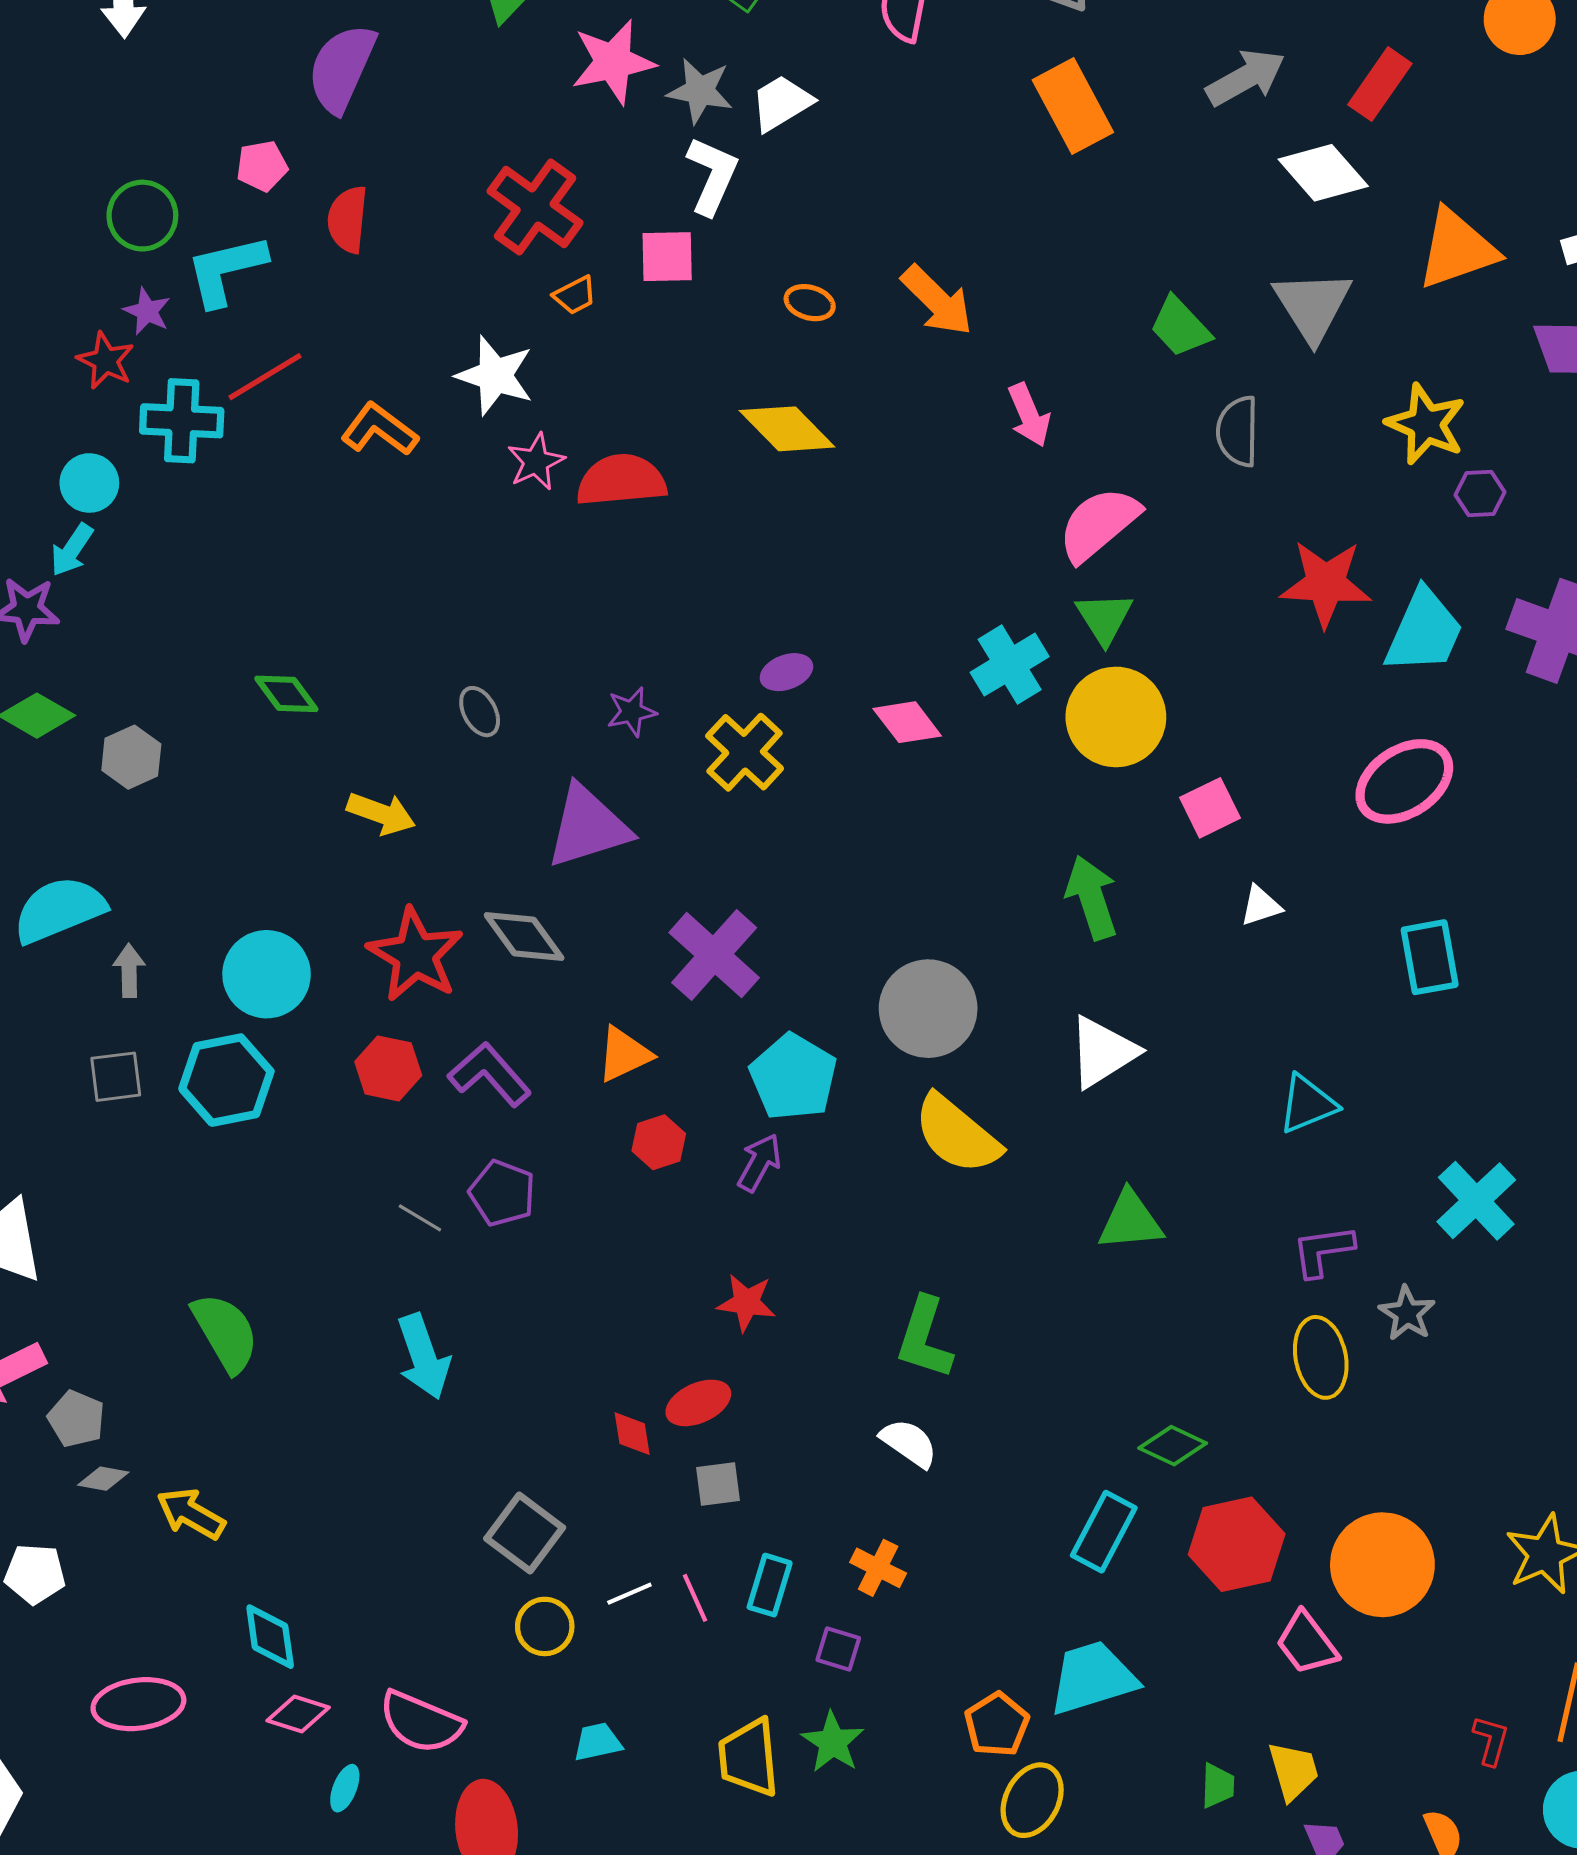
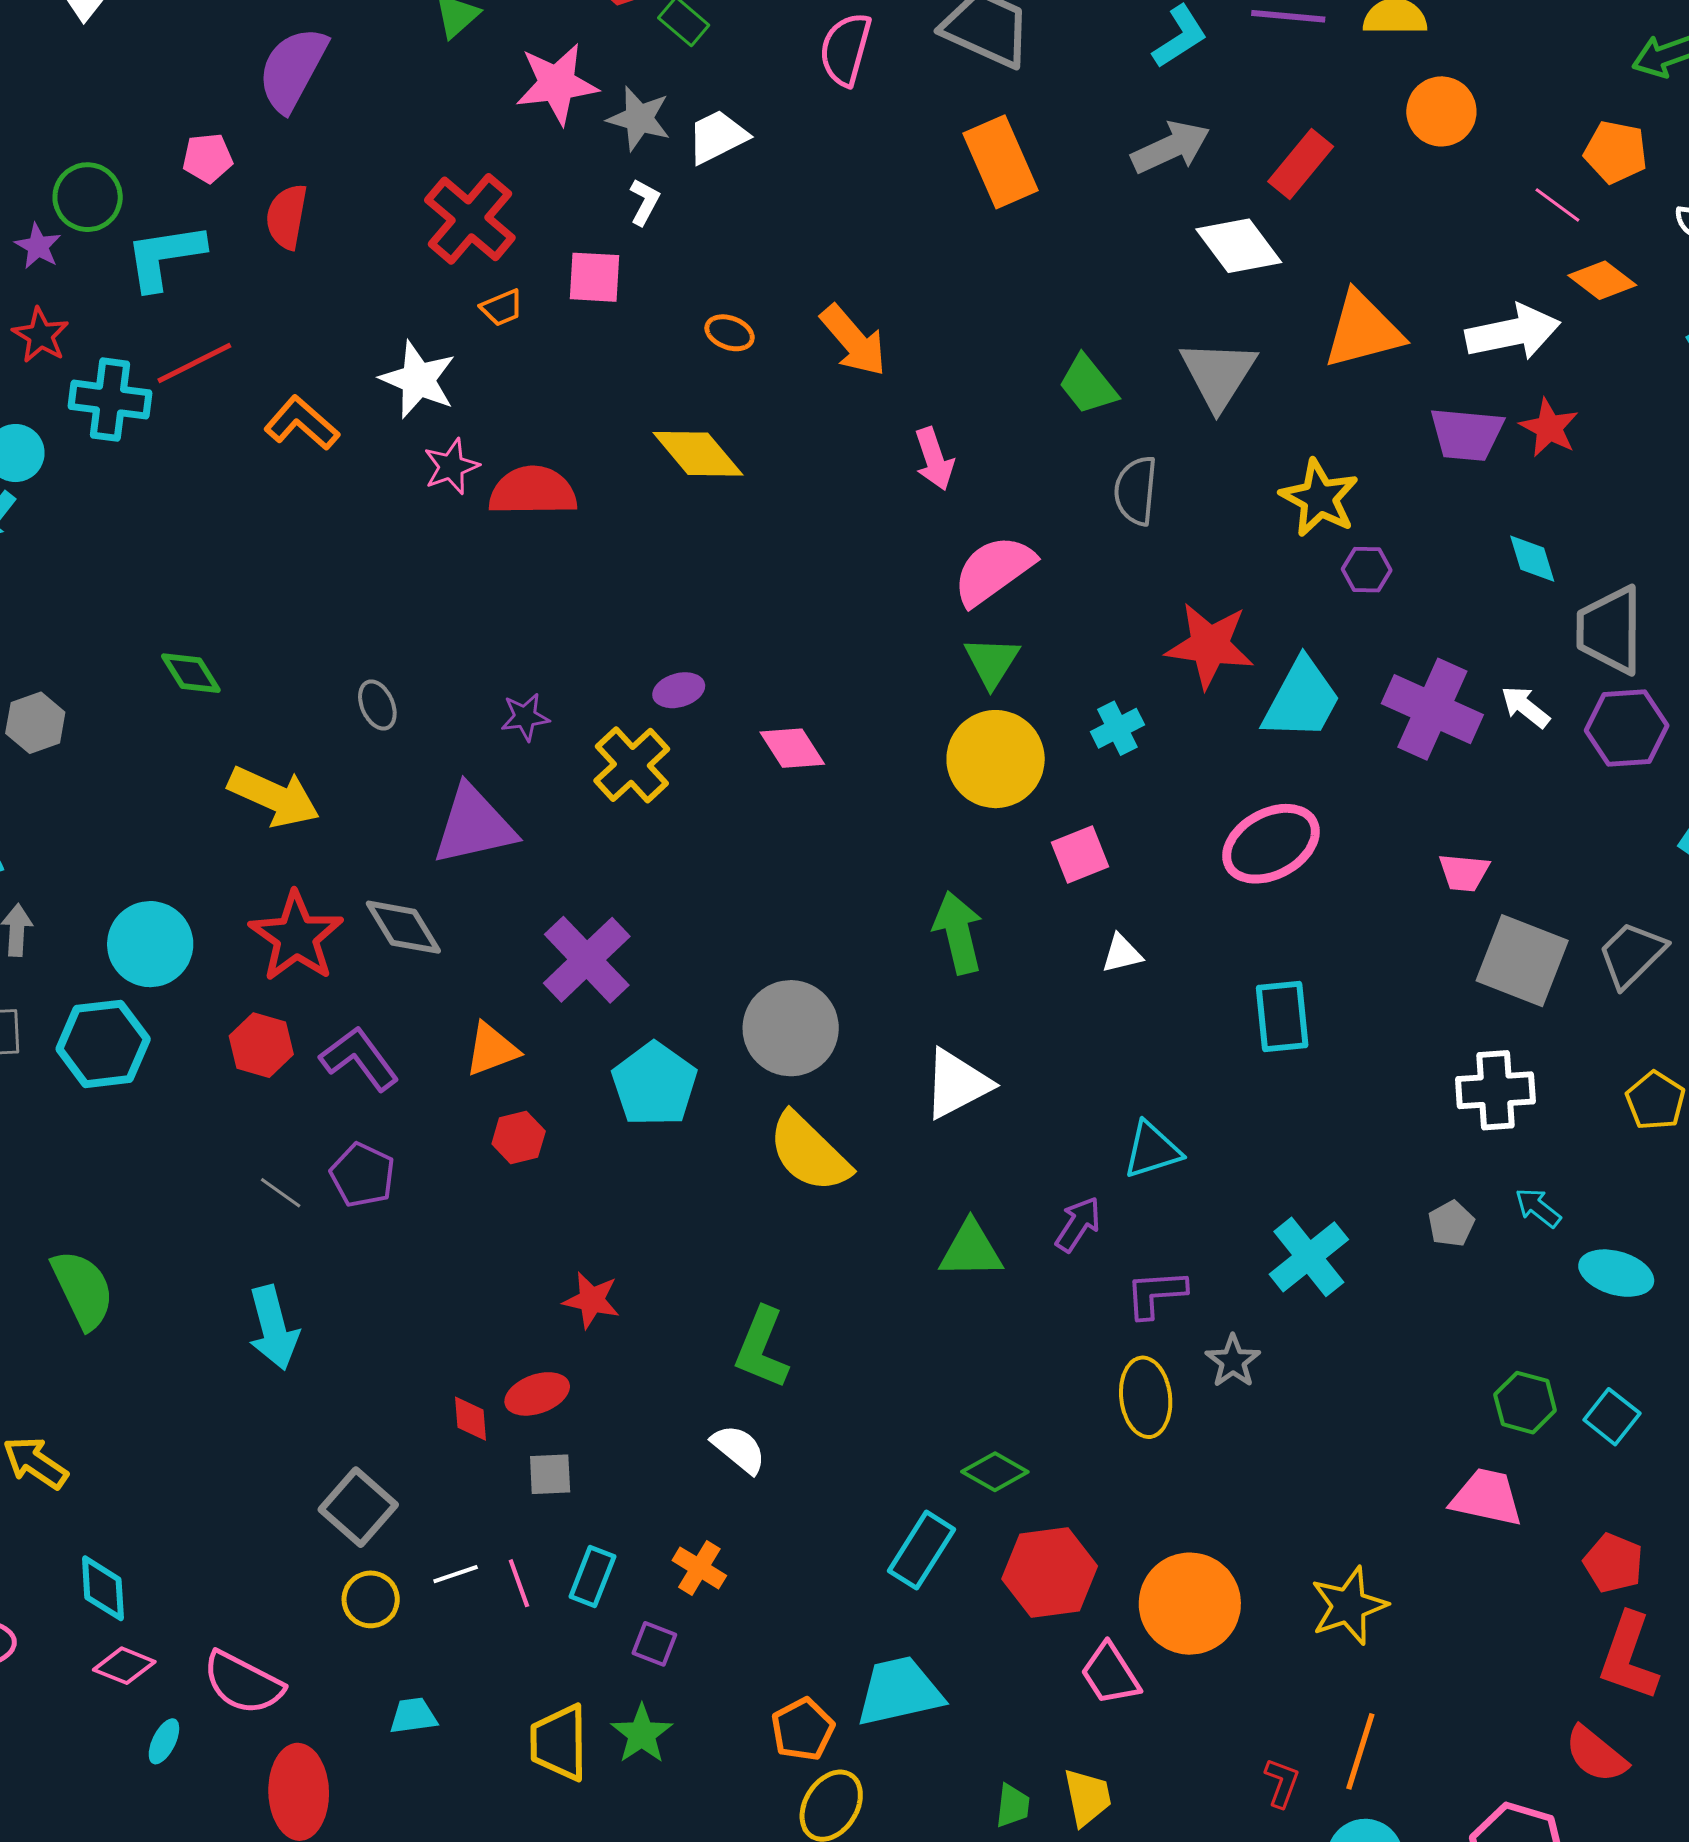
white L-shape: (712, 176) -> (644, 202), size x0.6
purple star: (147, 311) -> (38, 246), moved
cyan cross: (1010, 665) -> (1117, 728), moved, size x0.7
yellow arrow: (381, 813) -> (274, 797), size x1.4
purple arrow: (759, 1163) -> (1078, 1224), moved

